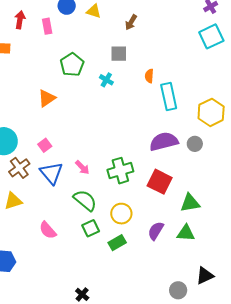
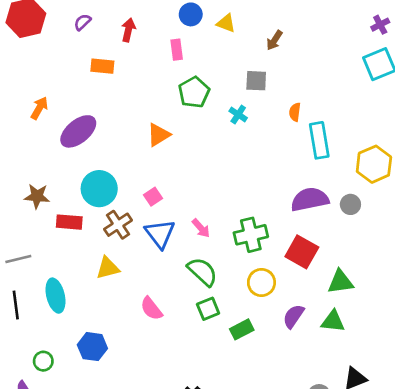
pink rectangle: (47, 26) -> (177, 50), moved
yellow circle: (121, 214) -> (261, 282), moved

